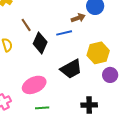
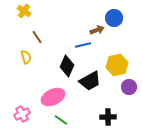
brown line: (26, 25) -> (37, 37), moved
black diamond: (40, 43) -> (67, 66), moved
green line: (42, 108) -> (61, 120), turned 40

